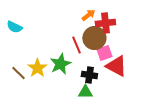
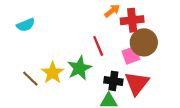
cyan semicircle: (14, 27) -> (26, 25), turned -49
brown circle: (94, 38) -> (144, 42), moved
red triangle: (116, 66) -> (137, 83), moved, turned 40

